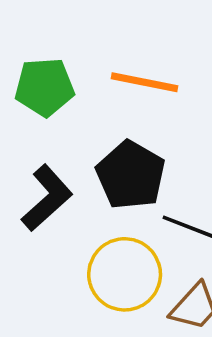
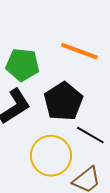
green pentagon: (45, 87) -> (22, 65), moved

